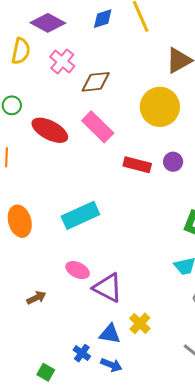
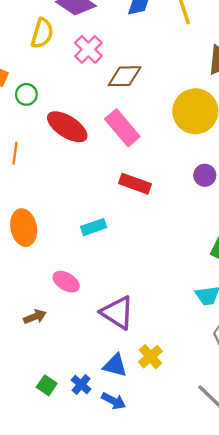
red rectangle: (137, 165) -> (135, 184), moved
cyan rectangle: (80, 215) -> (94, 227), size x0.6
pink ellipse: (78, 270) -> (66, 282), moved
green square: (46, 372) -> (47, 385), moved

